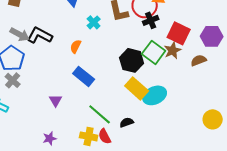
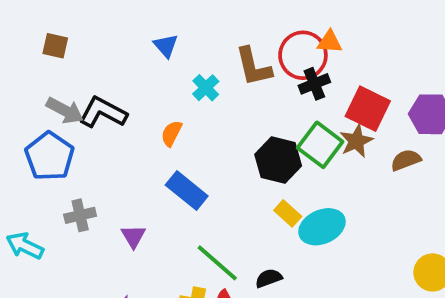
gray cross: (13, 80) -> (80, 215), moved, turned 35
yellow rectangle: (137, 88) -> (288, 213), size x0.6

